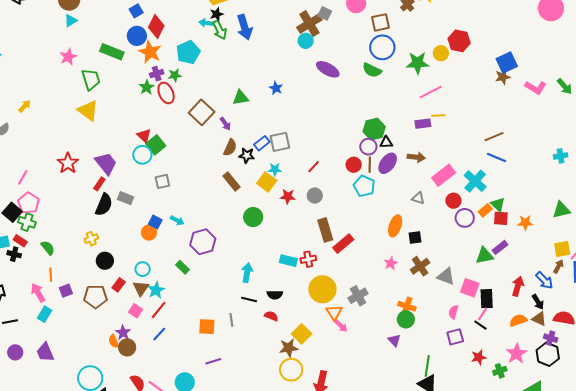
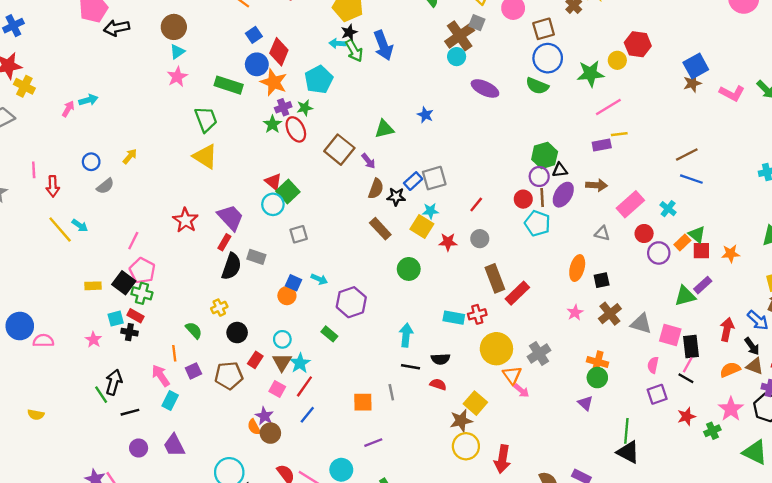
pink star: (68, 57) -> (177, 77), moved
cyan cross: (475, 181) -> (668, 209), size x0.6
green semicircle: (48, 248) -> (194, 330), moved

